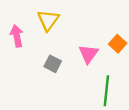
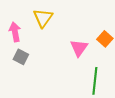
gray square: (53, 64) -> (21, 57), moved

